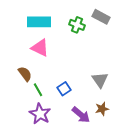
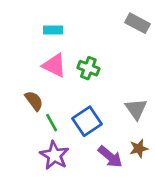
cyan rectangle: (39, 22) -> (53, 30), size x0.6
green cross: (77, 25) -> (88, 68), moved
blue square: (64, 89) -> (87, 121), size x1.5

